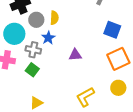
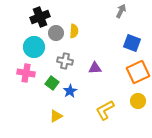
blue star: (48, 38) -> (70, 91), moved
gray cross: (33, 50) -> (65, 61), moved

